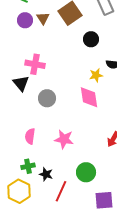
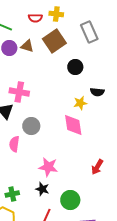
brown triangle: (43, 18) -> (27, 46), turned -40
pink semicircle: (30, 136) -> (14, 144), moved
black star: (46, 174) -> (42, 189), moved

